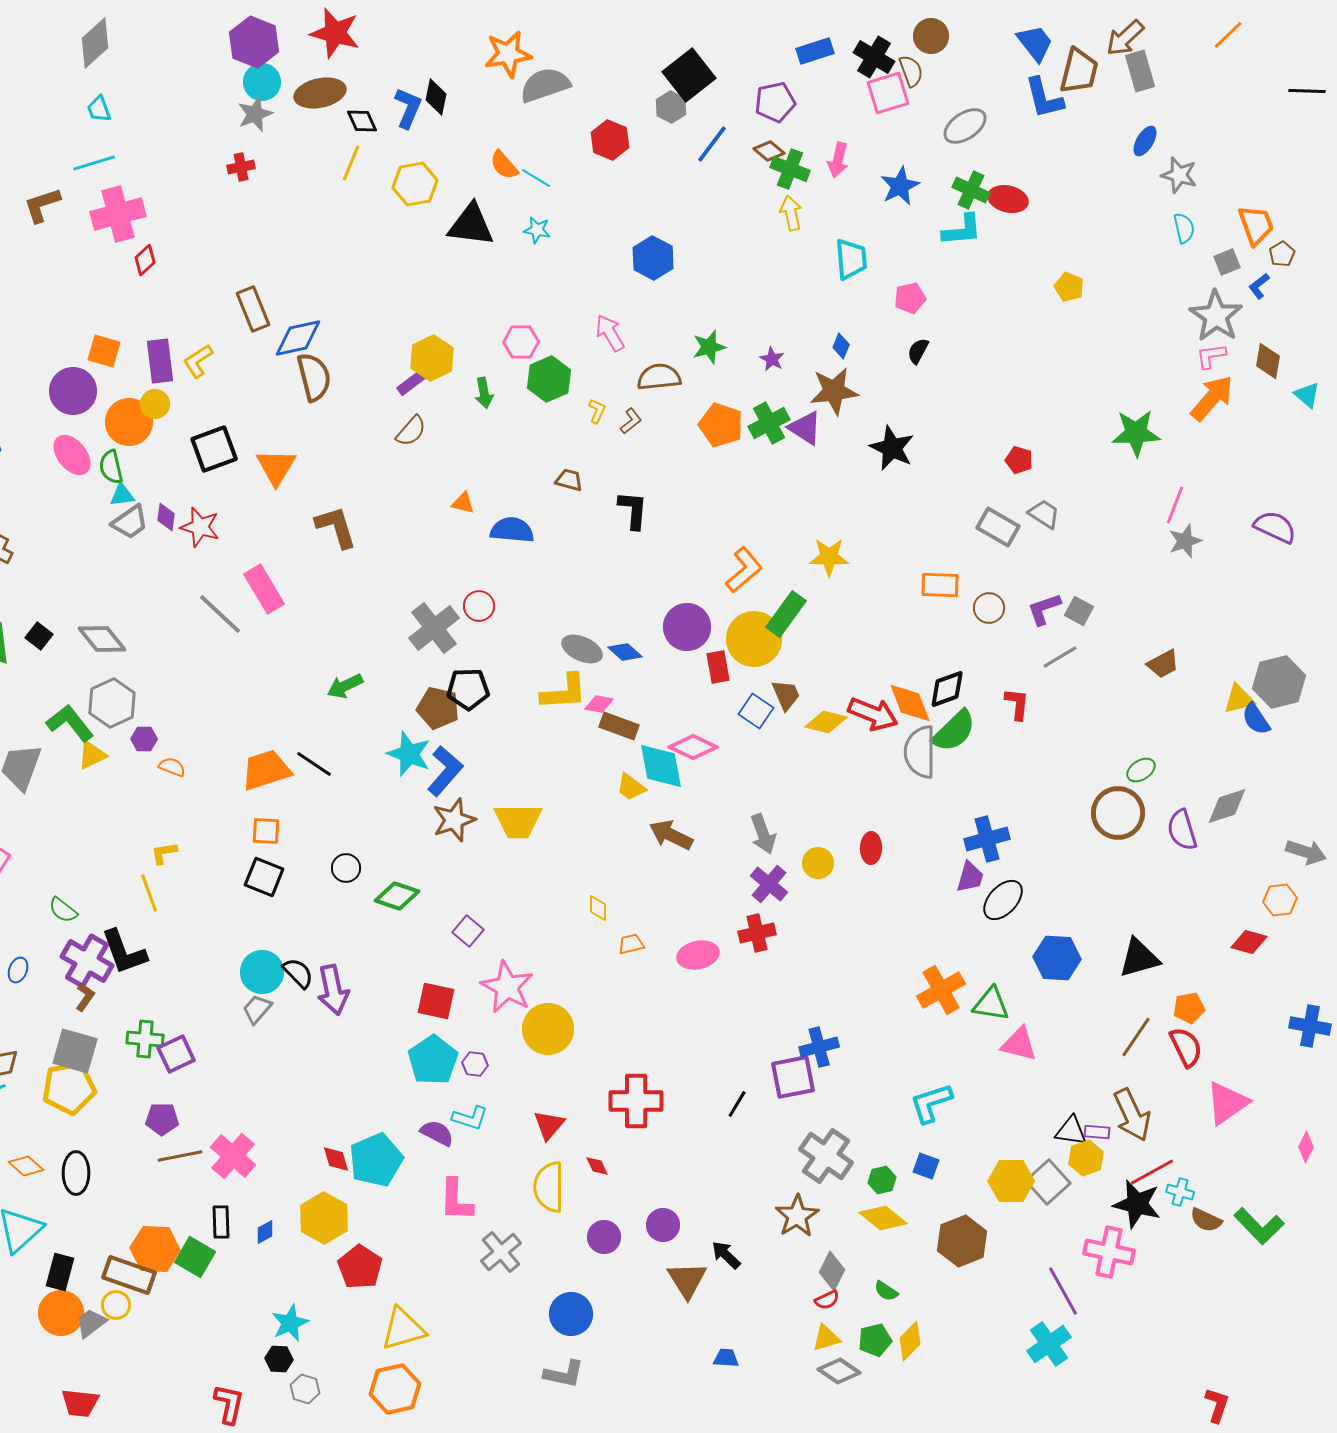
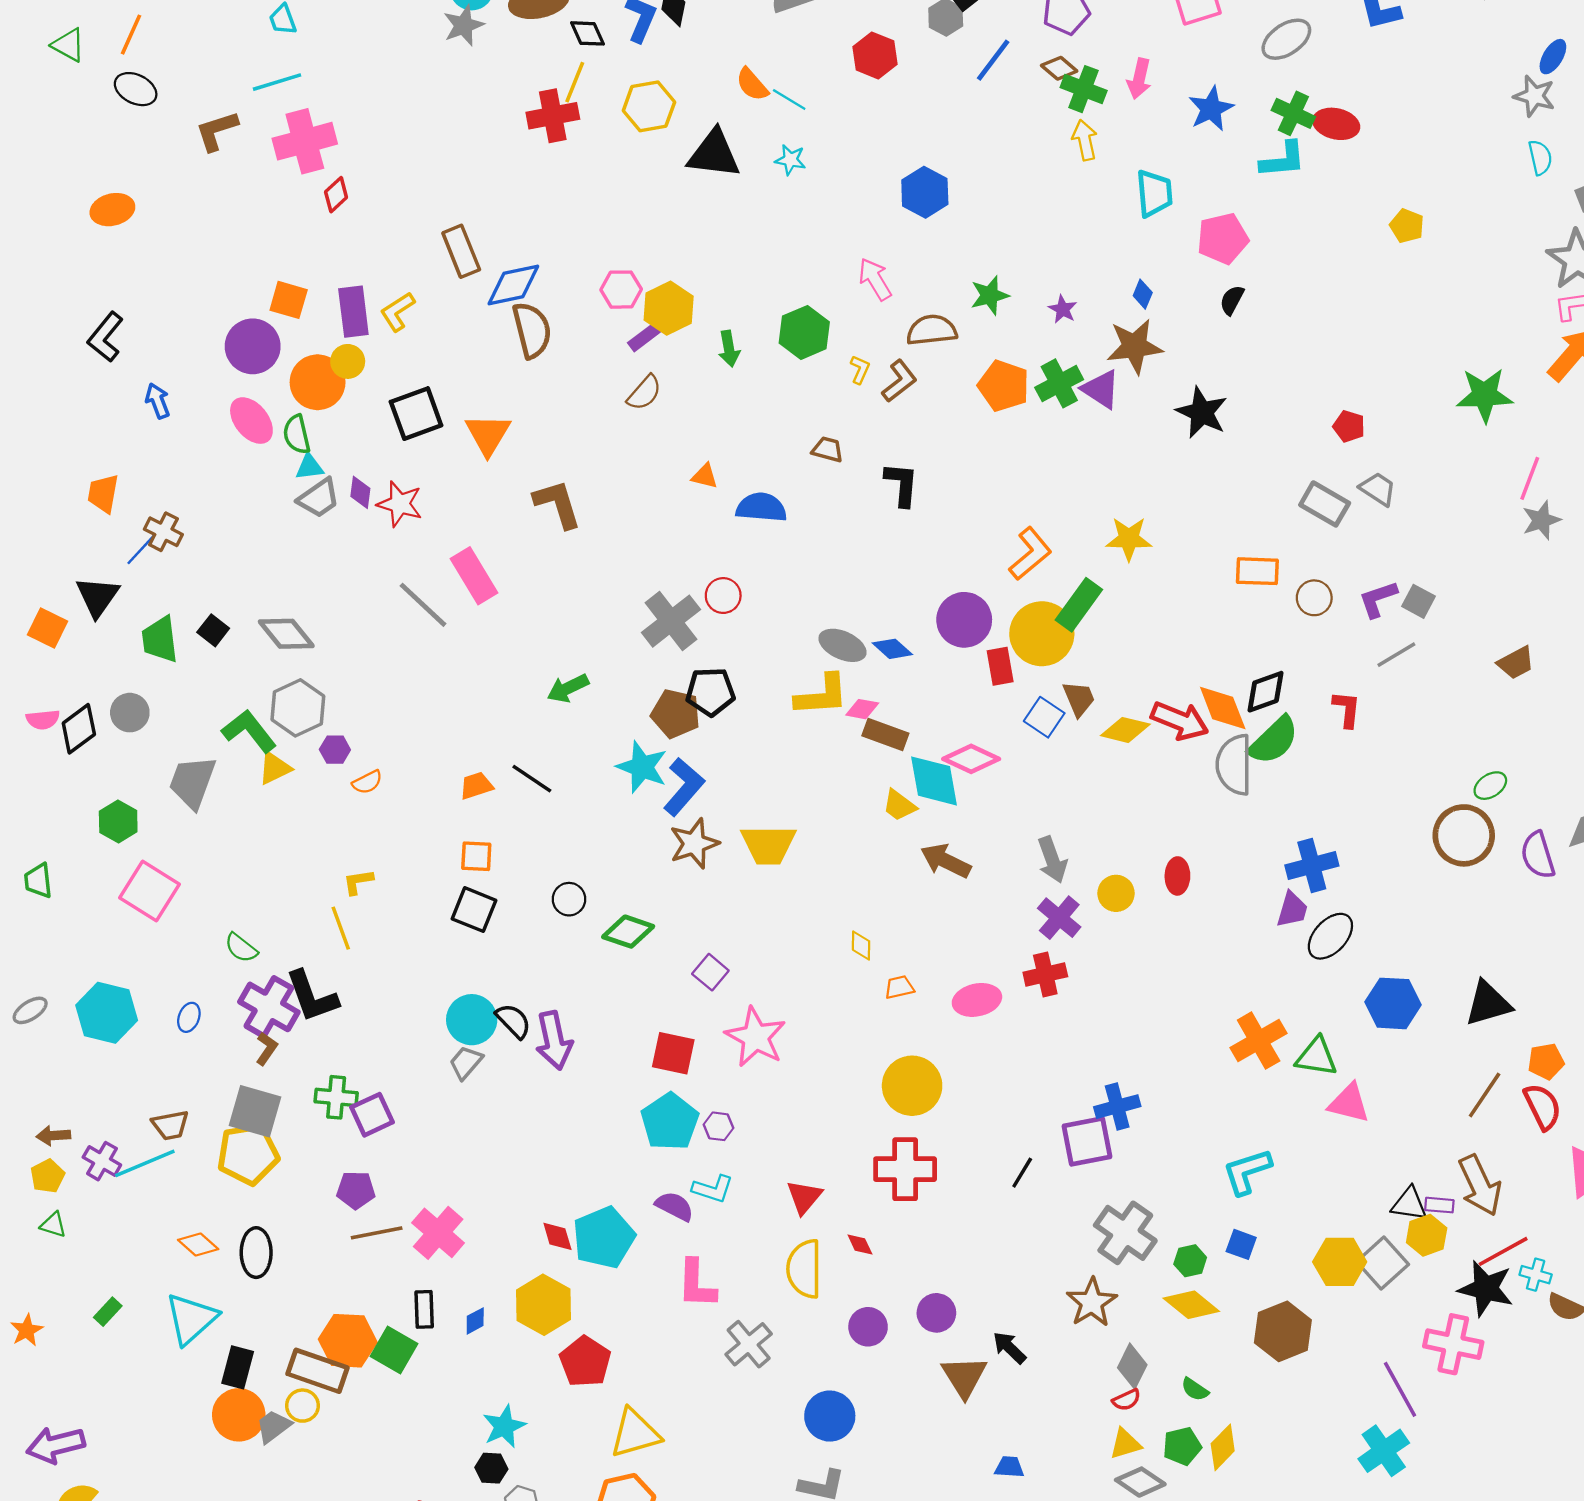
blue ellipse: (1145, 141) -> (1553, 57), moved
red cross: (241, 167) -> (553, 116), moved, size x1.6
pink pentagon: (910, 298) -> (1223, 239), size x1.4
pink hexagon: (521, 342) -> (621, 290), moved
brown L-shape: (631, 421) -> (899, 381), size x1.4
orange semicircle: (172, 767) -> (367, 782), turned 132
orange trapezoid: (266, 770) -> (476, 786), size x0.6
yellow circle: (548, 1029) -> (912, 1086), moved

